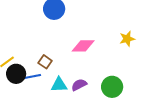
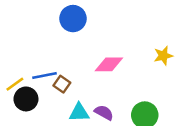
blue line: (31, 77) -> (45, 75), moved
purple semicircle: (79, 85) -> (104, 113), turned 56

